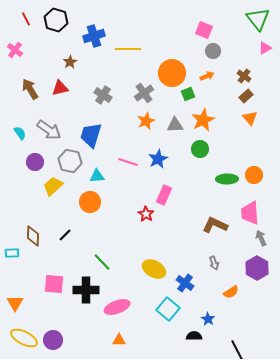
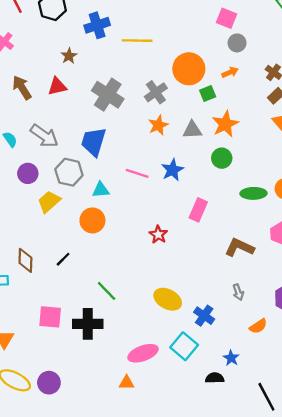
gray cross: (103, 95) -> (108, 95), size x1.5
pink rectangle: (164, 195) -> (198, 210), moved
pink ellipse: (117, 307) -> (143, 353), moved

